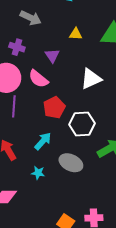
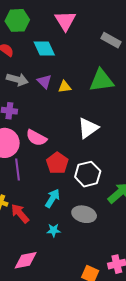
purple triangle: (52, 56) -> (44, 82), moved

